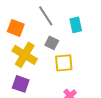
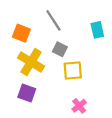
cyan rectangle: (76, 25) -> (97, 30), moved

